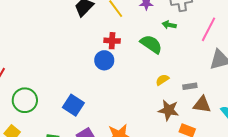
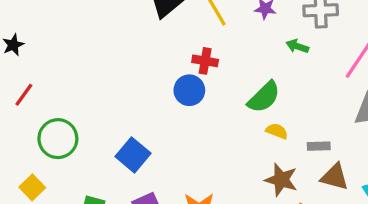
green semicircle: (151, 44) -> (264, 97), moved, turned 95
yellow semicircle: (162, 80) -> (277, 131), turned 48

